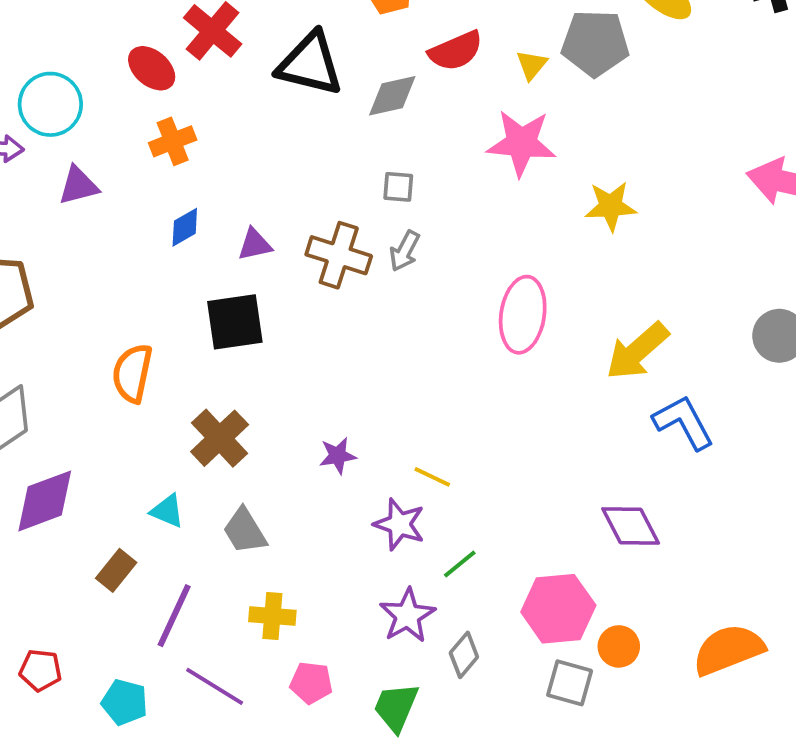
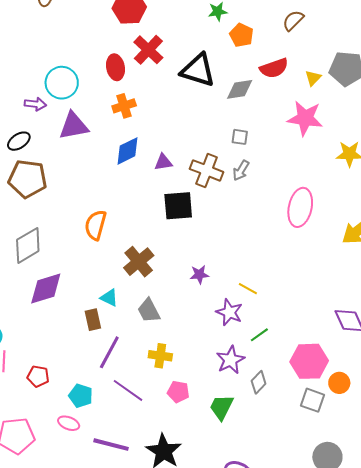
red ellipse: (152, 68) -> (115, 67), turned 35
purple triangle: (78, 186) -> (74, 126), size x1.4
blue diamond: (185, 227) -> (128, 151), size x1.4
black square: (235, 322) -> (178, 206), moved
brown rectangle: (116, 570) -> (93, 320), moved, turned -55

